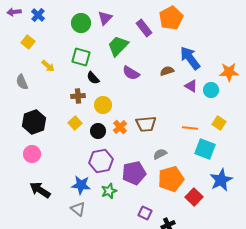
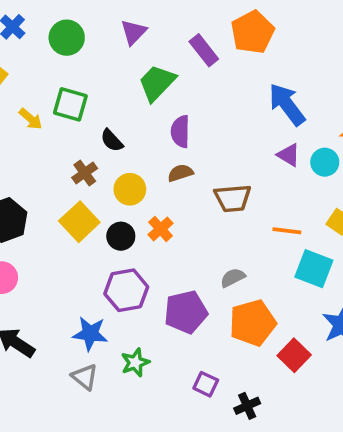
green circle: (81, 23) -> (67, 38), moved
green square: (81, 57) -> (70, 104), moved
brown semicircle: (167, 71) -> (180, 173), moved
purple semicircle: (131, 73) -> (180, 131), turned 60
brown cross: (78, 96) -> (85, 173), turned -32
yellow square: (75, 123) -> (79, 222), size x1.5
brown trapezoid: (146, 124) -> (233, 198), moved
green star: (109, 191) -> (135, 362), moved

